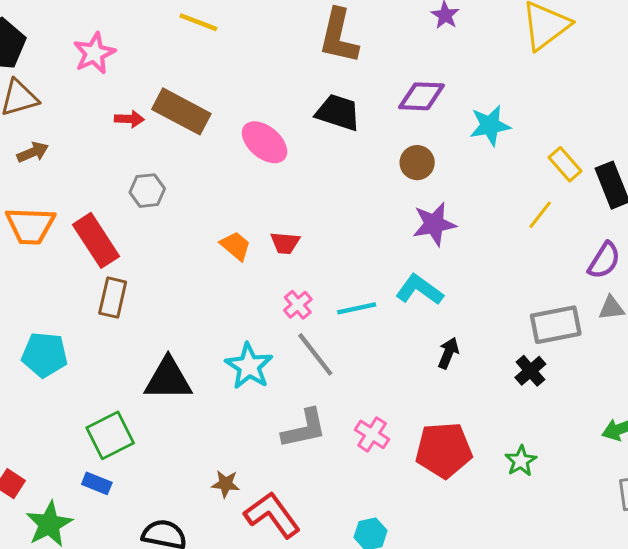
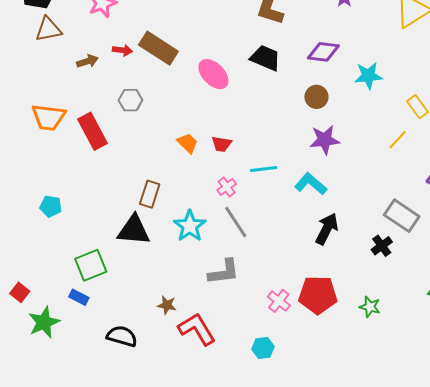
brown arrow: (33, 152) -> (87, 61), moved
brown rectangle: (113, 298) -> (150, 194), moved
cyan line: (357, 308) -> (264, 169), moved
gray rectangle: (556, 325) -> (402, 216), turned 40
black arrow: (448, 353) -> (327, 229), size x1.5
cyan pentagon: (45, 355) -> (51, 206), size x0.7
pink cross: (372, 434) -> (279, 301), moved
green star: (521, 461) -> (370, 307), turned -30

